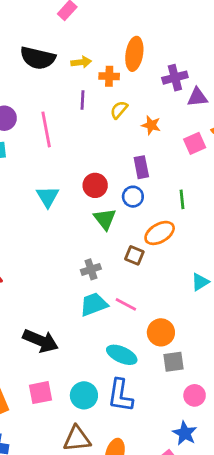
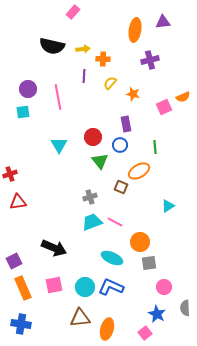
orange ellipse: (134, 54) -> (135, 30), moved
purple triangle: (197, 97) -> (163, 22), moved
blue L-shape: (120, 395) -> (111, 287), turned 105

